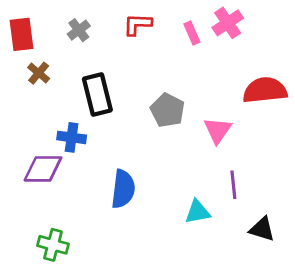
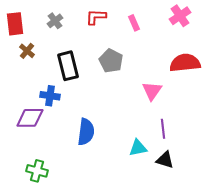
pink cross: (228, 23) -> (180, 16), moved
gray pentagon: (168, 110) -> (111, 61), moved
black triangle: (262, 229) -> (165, 160), moved

